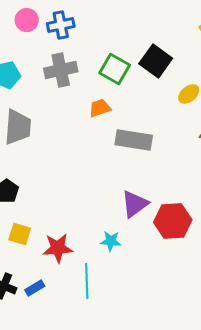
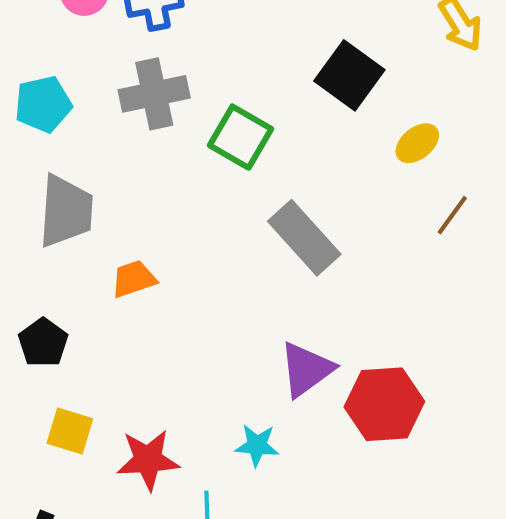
green square: (115, 69) -> (241, 137), moved
orange trapezoid: (100, 108) -> (134, 279), moved
gray rectangle: (134, 140) -> (304, 238), turned 39

